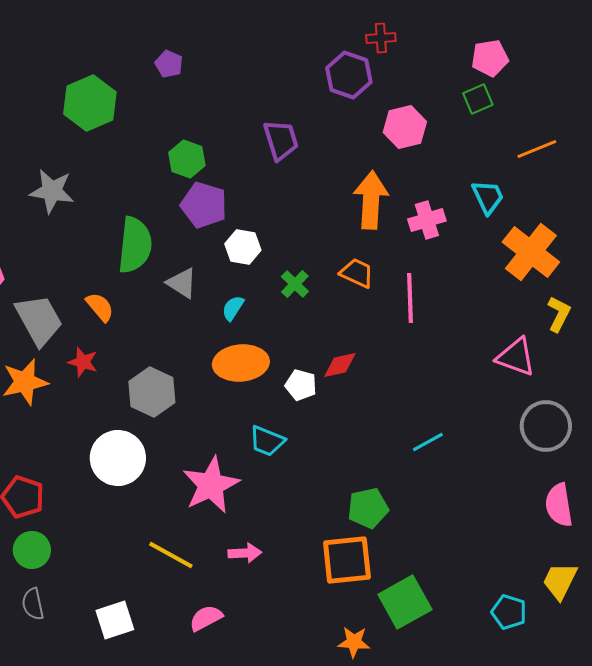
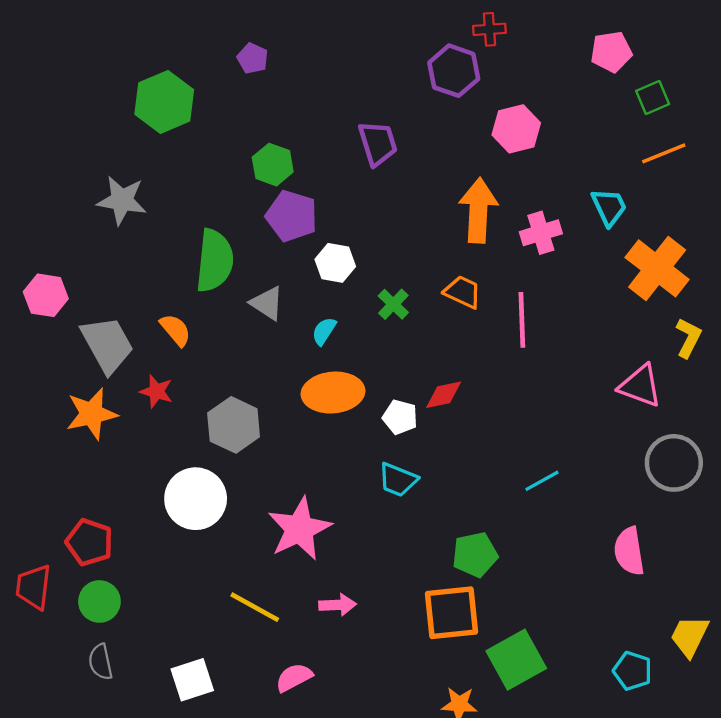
green square: (478, 99) -> (653, 98), moved
cyan trapezoid: (267, 441) -> (398, 480), moved
pink semicircle: (559, 505) -> (629, 551), moved

